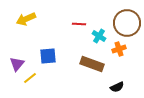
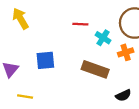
yellow arrow: (26, 19) -> (21, 19), turned 84
yellow line: (30, 78) -> (25, 97), moved, turned 48

